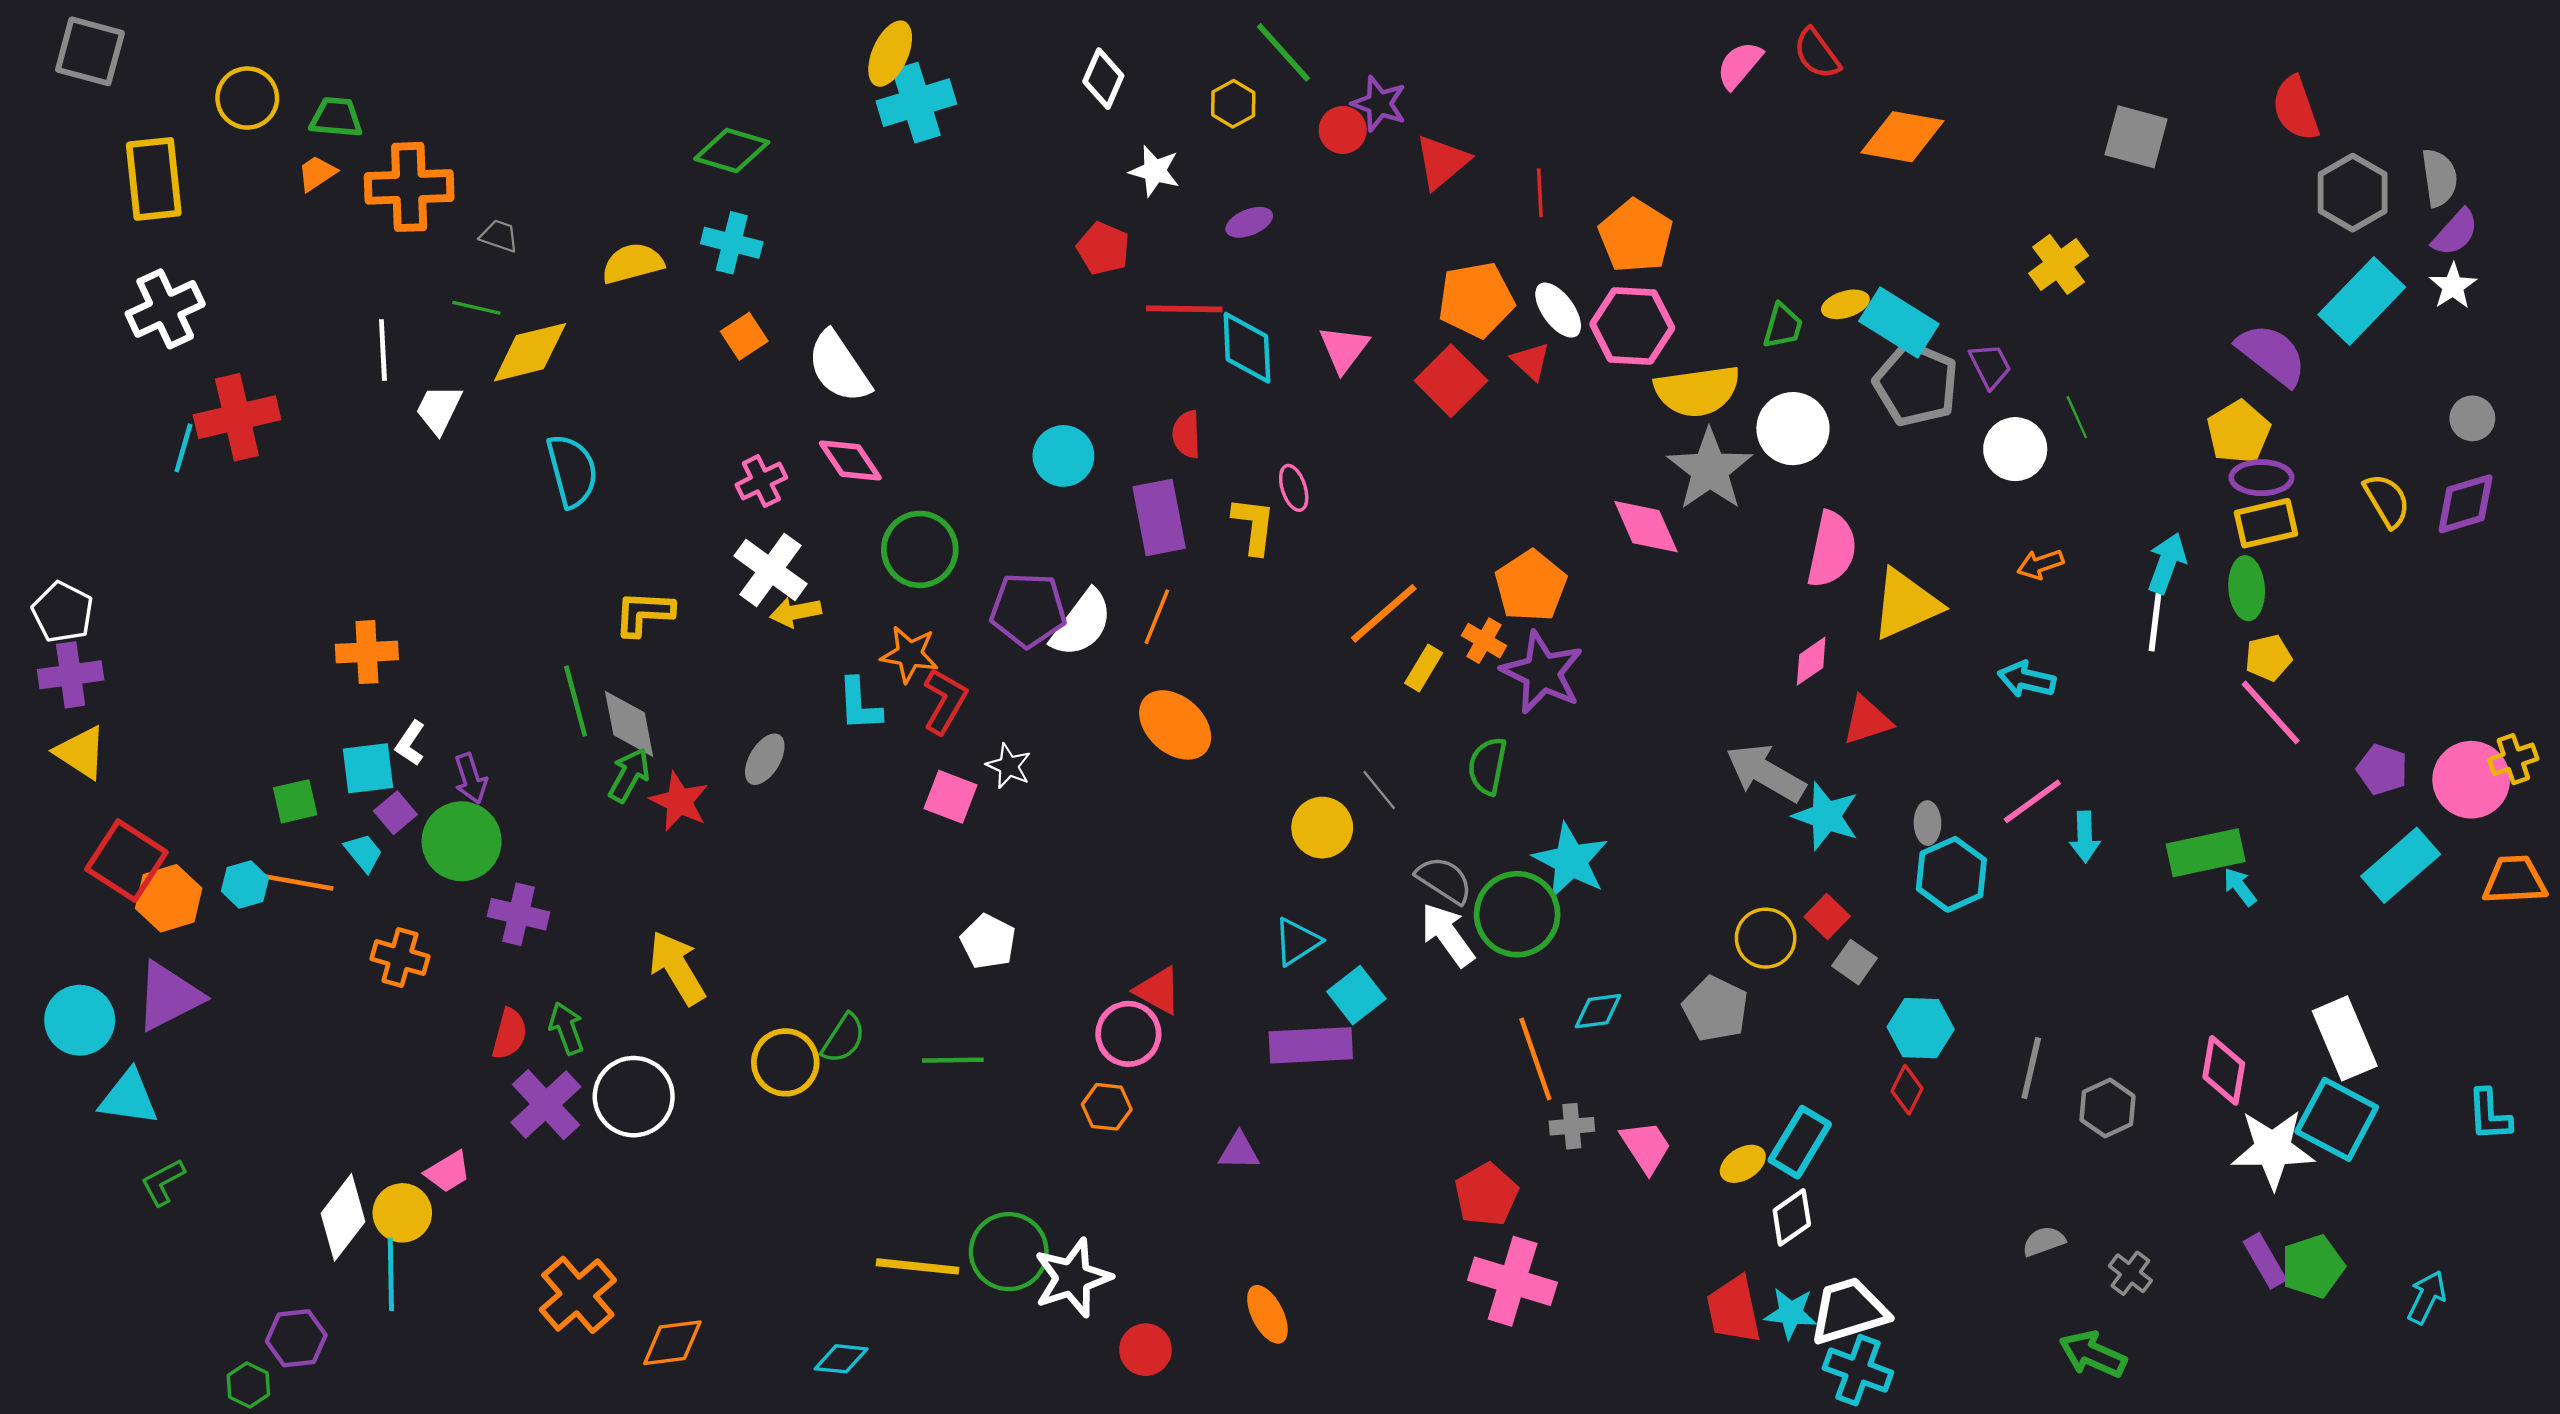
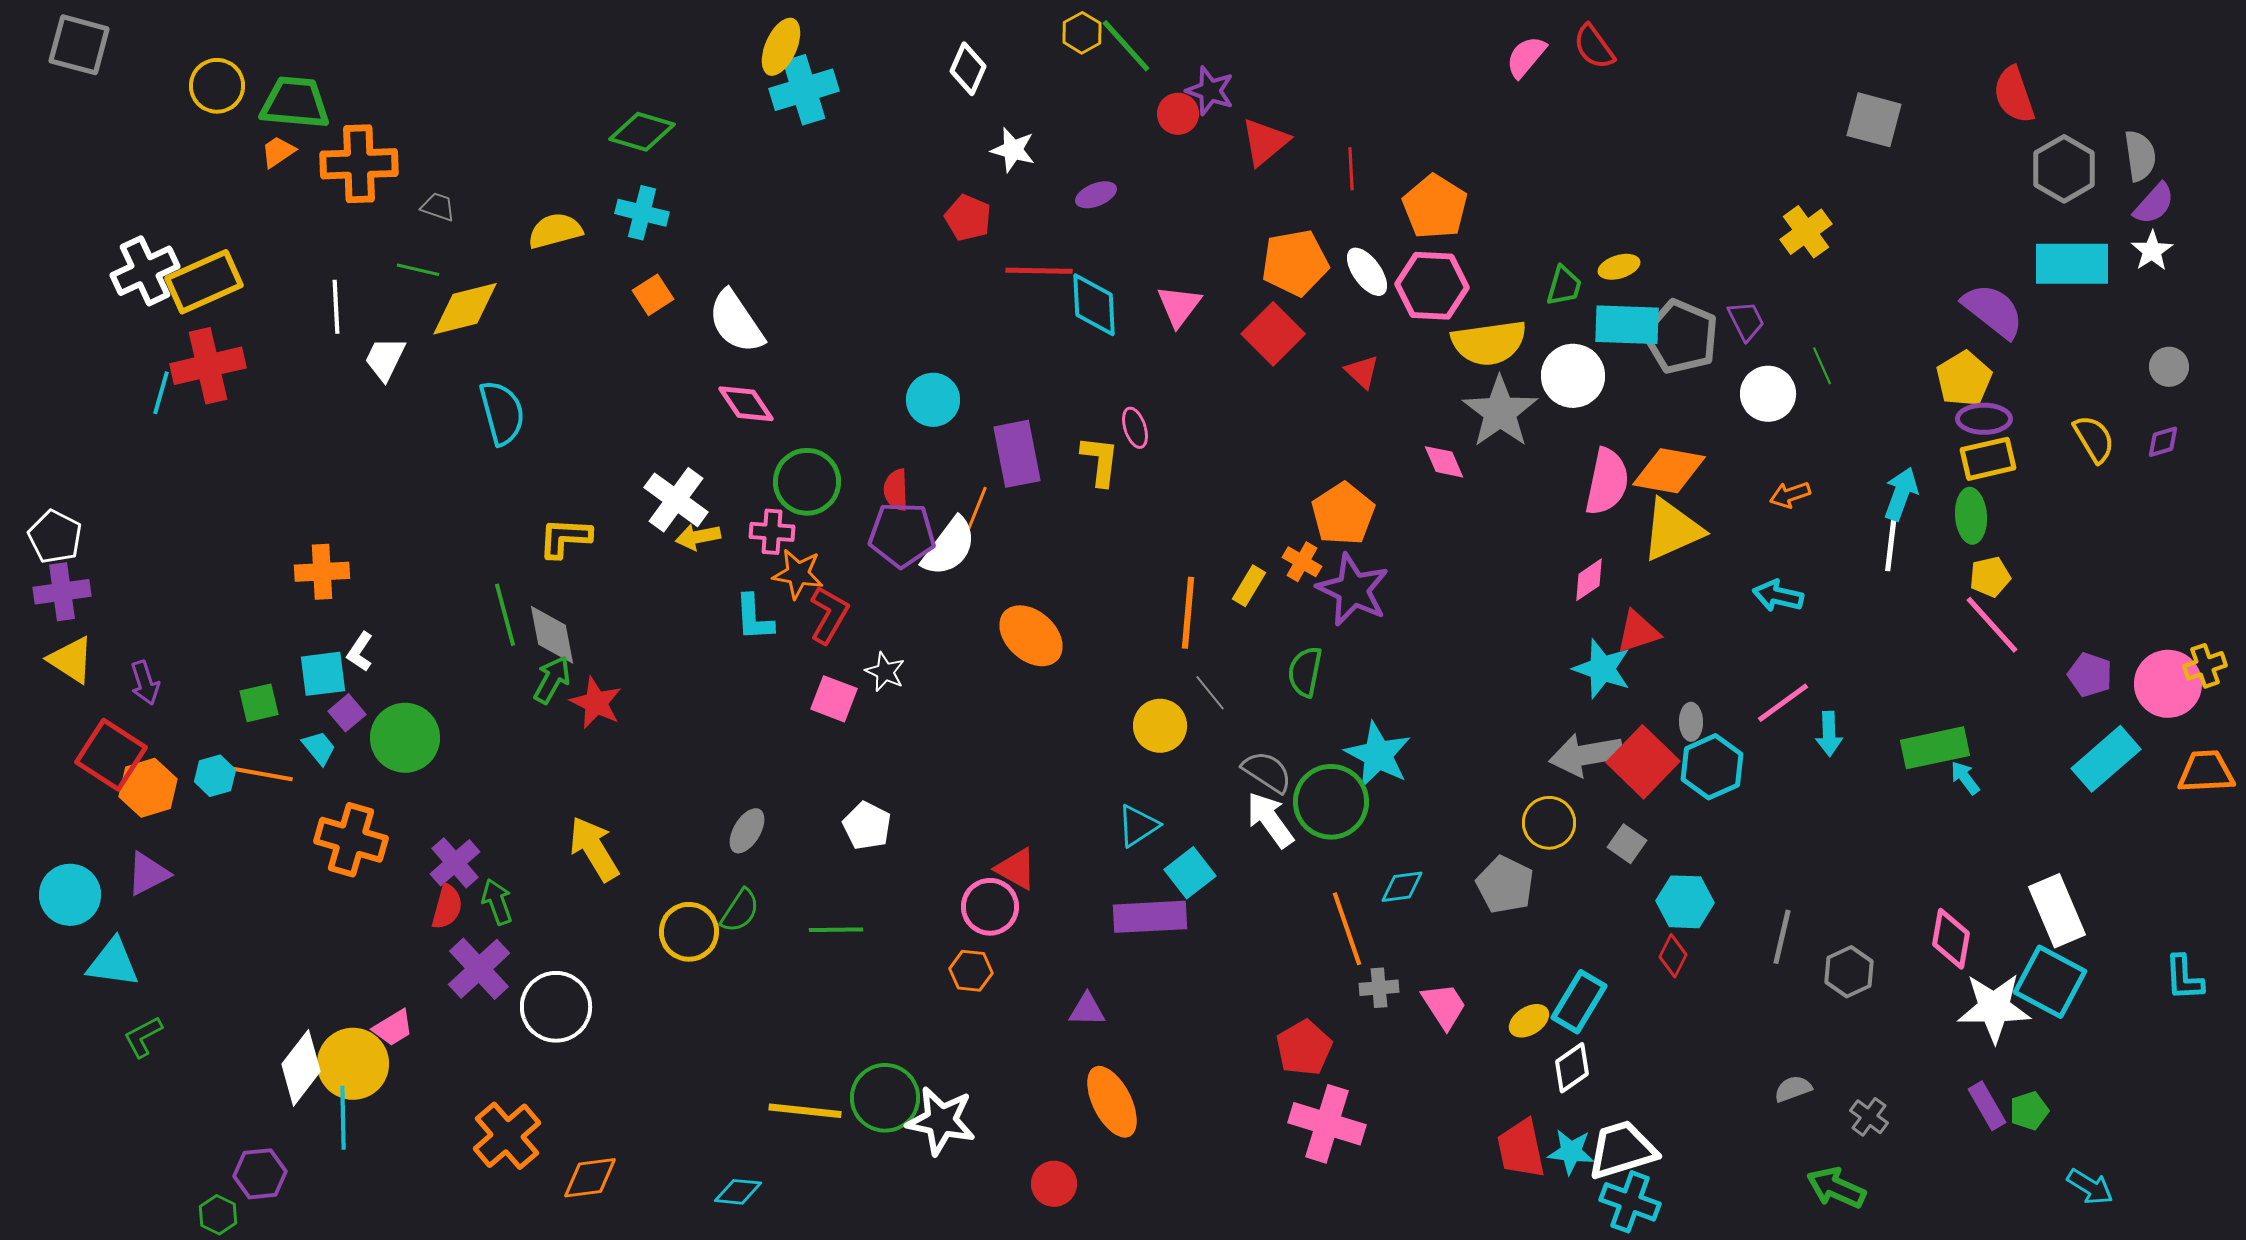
yellow hexagon: (1233, 104) -> (1082, 33), moved
green trapezoid: (336, 117) -> (295, 103), size x1.5
orange diamond: (1902, 137) -> (1669, 471), moved
yellow rectangle: (154, 179) -> (204, 282), moved, turned 72
cyan rectangle: (2362, 301) -> (2072, 264), turned 46
cyan rectangle: (1899, 323) -> (1627, 325), moved, turned -30
red triangle: (1531, 361) -> (1362, 372), moved
red semicircle: (1187, 434) -> (896, 490), moved
pink cross: (761, 481) -> (772, 532), moved, turned 30
purple diamond: (2465, 504) -> (2163, 442), size x0.6
pink diamond: (1646, 527) -> (1444, 462), size x0.7
orange line: (1384, 613) -> (1188, 613), moved, turned -44
orange line: (1157, 617) -> (976, 511), moved
gray ellipse: (765, 759) -> (747, 831), moved
gray arrow: (1766, 773) -> (1586, 755), moved, turned -40
purple arrow: (471, 779) -> (145, 683), moved
cyan star: (1826, 816) -> (1602, 669), moved
purple cross: (519, 914) -> (455, 863), moved, turned 36
red square: (1827, 916) -> (1643, 762), moved, size x1.8
orange cross: (400, 958) -> (351, 840), size x1.4
purple triangle: (169, 996) -> (148, 874), size x0.7
white circle: (634, 1097) -> (556, 1007), moved
yellow circle: (402, 1213) -> (353, 1064), size x1.4
green pentagon: (2313, 1266) -> (2029, 1111), size x0.7
white star: (1073, 1278) -> (941, 1121), turned 30
cyan arrow: (2427, 1297) -> (2090, 1187), moved, turned 96
orange ellipse: (1267, 1314) -> (1112, 1102), moved, size x1.4
red circle: (1145, 1350) -> (1054, 1184), moved

